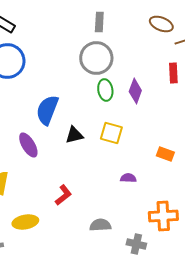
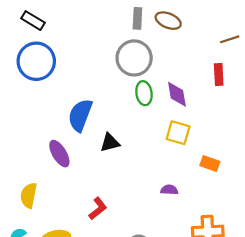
brown ellipse: (161, 24) -> (168, 21), moved
purple diamond: (135, 91) -> (177, 94), turned -30
yellow square: (111, 133) -> (178, 133), moved

